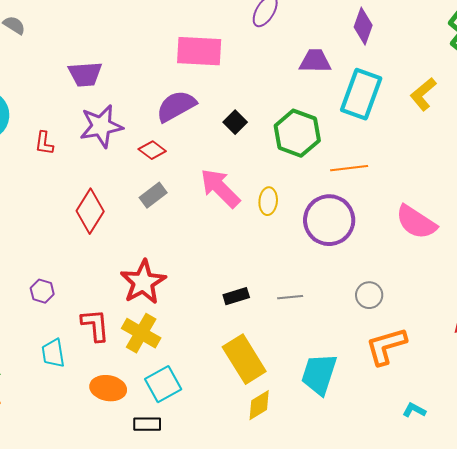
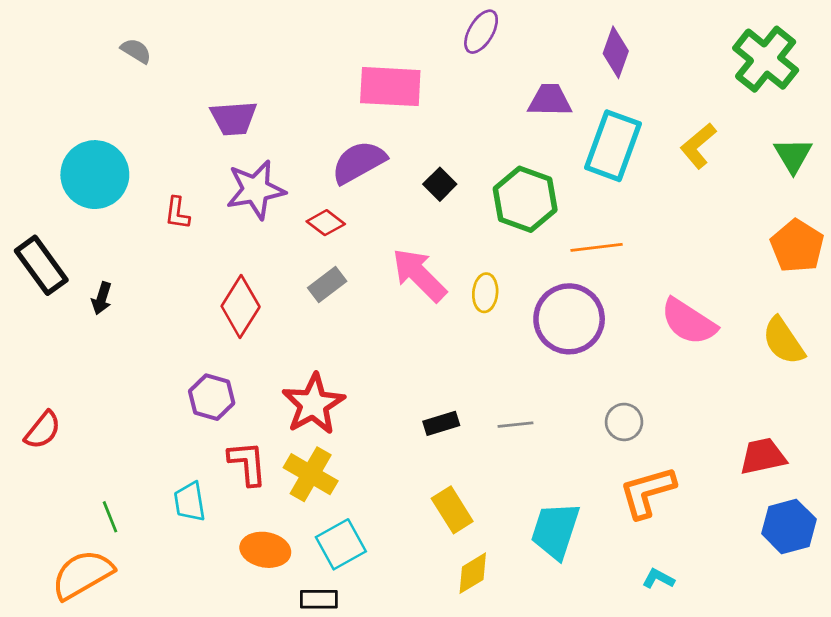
purple hexagon: (42, 291) -> (212, 397), moved, size x1.4
yellow rectangle: (244, 359) -> (452, 510), size x0.7
cyan L-shape: (414, 410) -> (658, 579), moved

